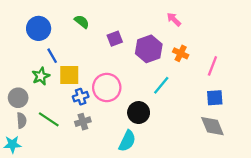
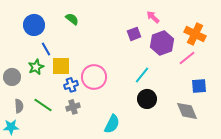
purple square: (115, 39) -> (134, 34), moved
purple hexagon: (149, 49) -> (162, 43), moved
orange cross: (181, 53) -> (195, 34), moved, size x1.5
pink line: (212, 66) -> (187, 58), turned 30
gray circle: (18, 98) -> (12, 77), moved
blue square: (215, 98) -> (199, 86), moved
black circle: (139, 113) -> (147, 99), moved

